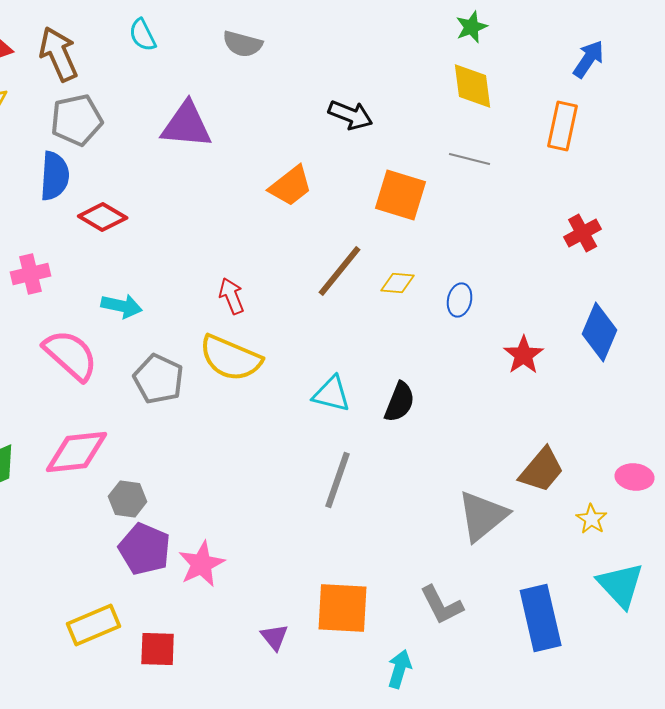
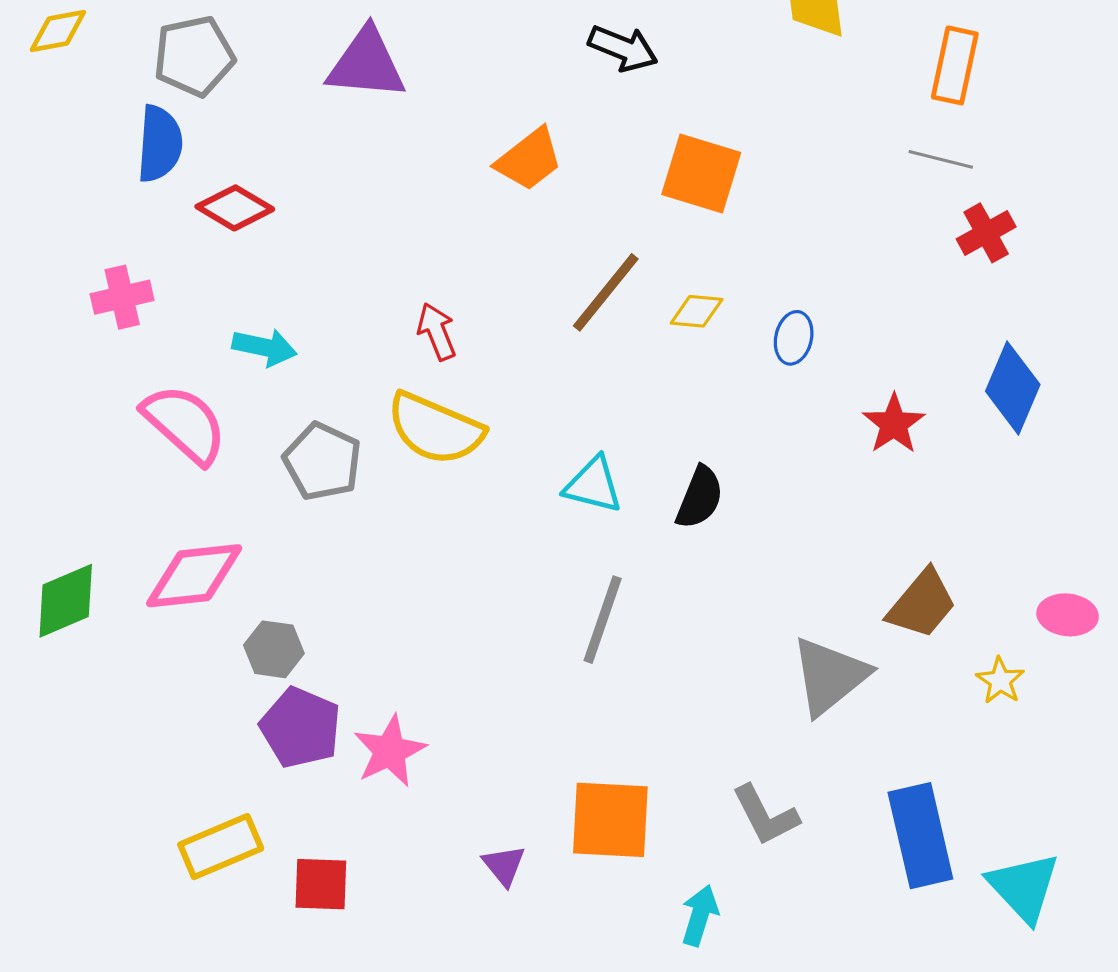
gray line: (470, 159) -> (941, 159), moved
cyan triangle: (621, 585) -> (1024, 887), moved

